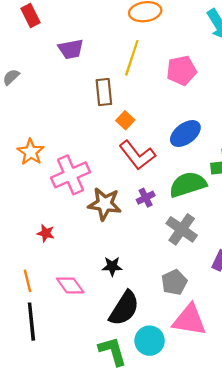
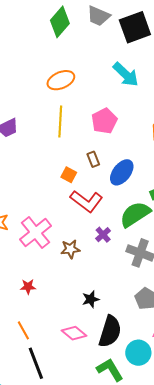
brown rectangle: (104, 92) -> (93, 159), moved, size x0.7
brown star: (105, 204) -> (70, 249), size x0.7
pink diamond: (70, 285) -> (74, 333), moved

